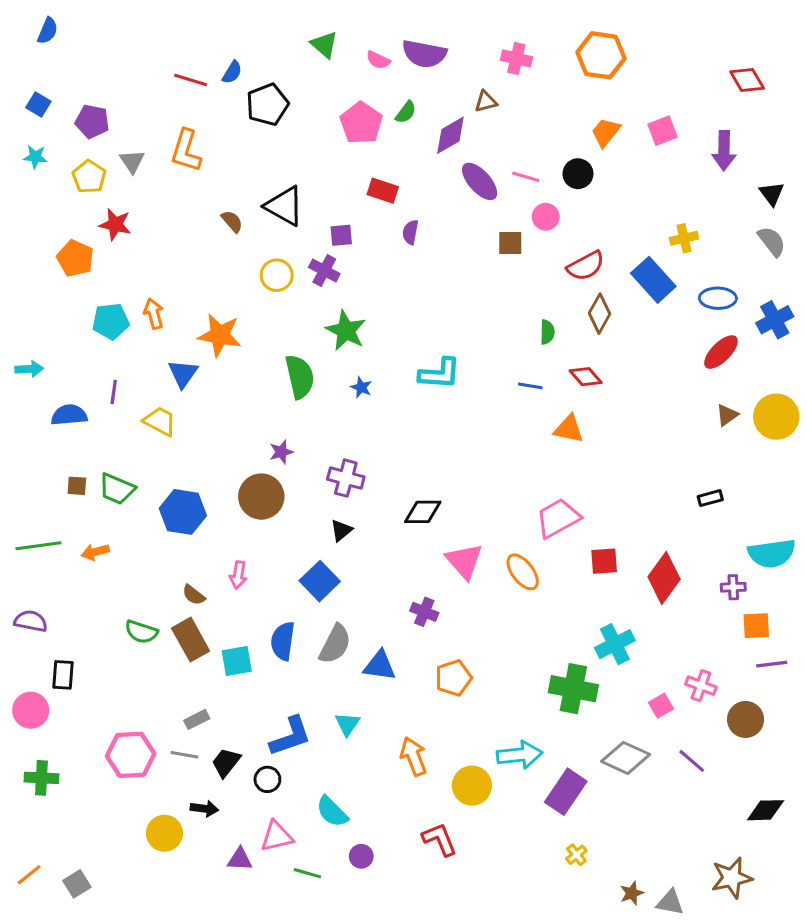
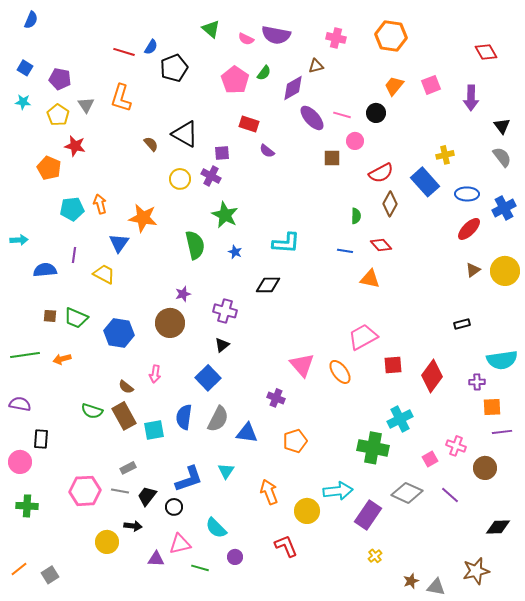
purple semicircle: (410, 232) -> (267, 151), turned -63
black diamond: (423, 512) -> (268, 285), moved

